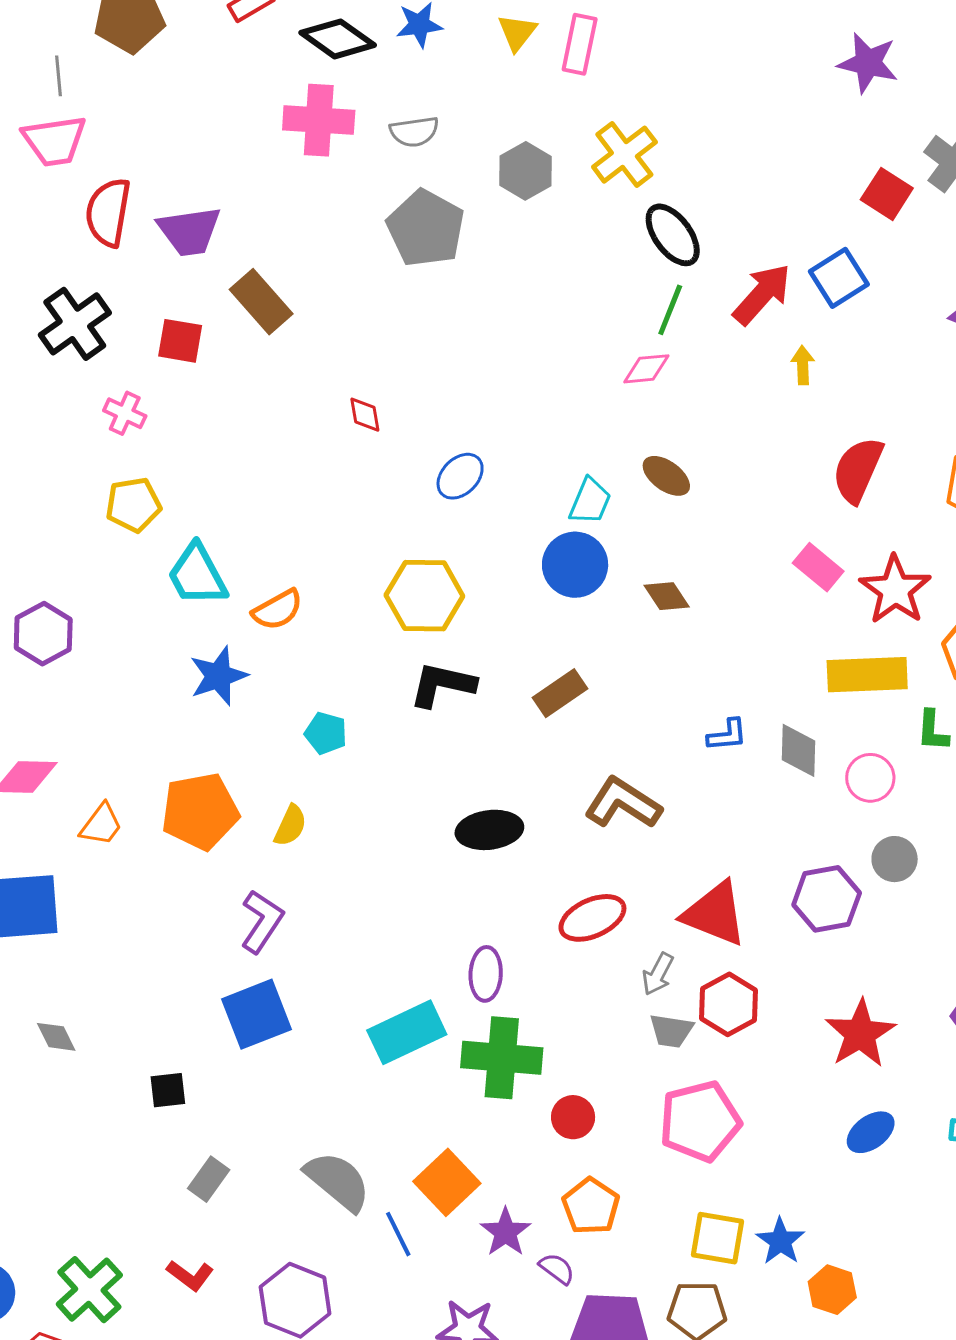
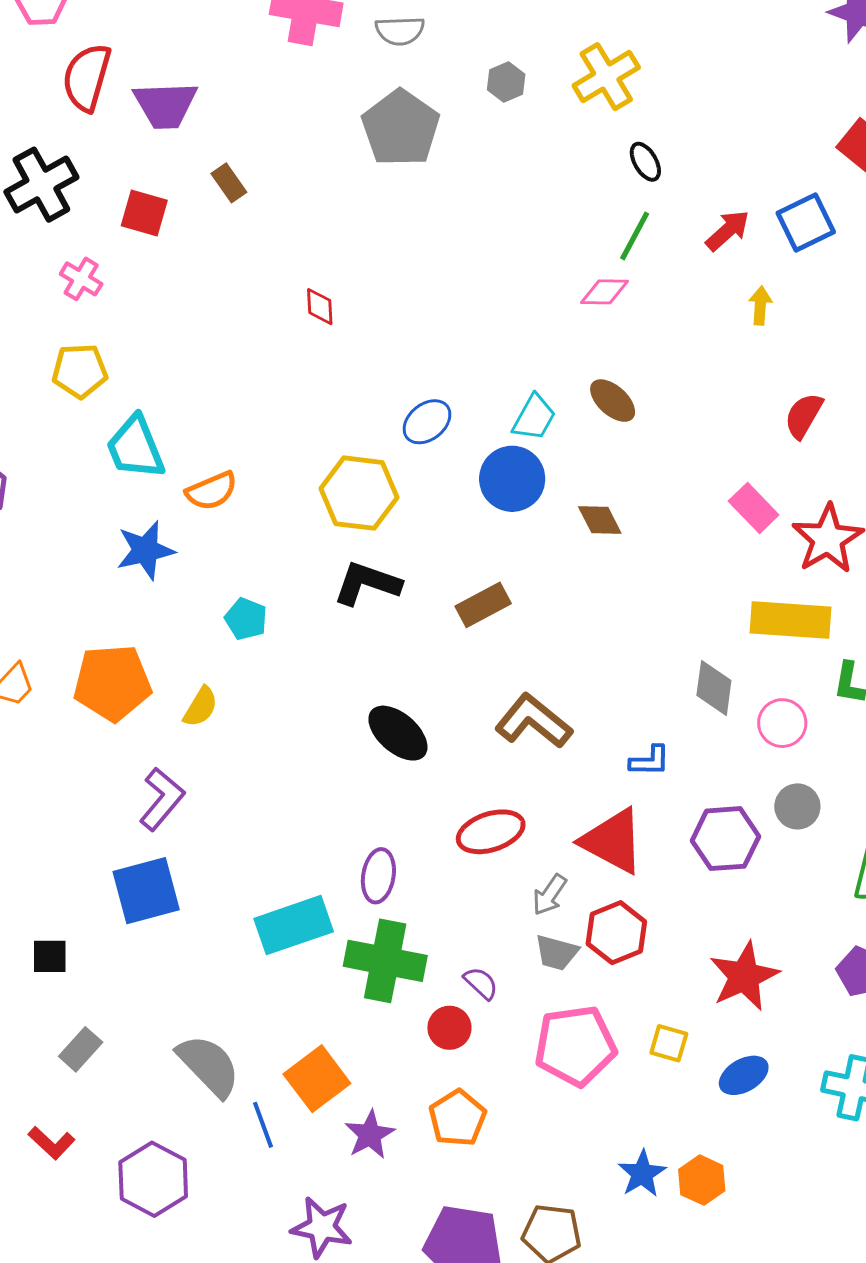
gray hexagon: (526, 171) -> (506, 82), size x0.7
black ellipse: (673, 235) -> (645, 162), size x0.6
red arrow: (762, 294) -> (728, 230), size x0.7
brown rectangle: (261, 302) -> (229, 183), size x0.6
red semicircle: (858, 470) -> (804, 416), size x0.7
blue ellipse: (460, 476) -> (427, 422), moved
blue L-shape: (727, 735) -> (650, 761), moved
black ellipse: (489, 830) -> (398, 733), turned 42
yellow square: (717, 1238) -> (669, 1043), moved, size x0.7
purple semicircle: (557, 1269) -> (481, 983), moved
orange hexagon: (832, 1290) -> (702, 1180), moved

